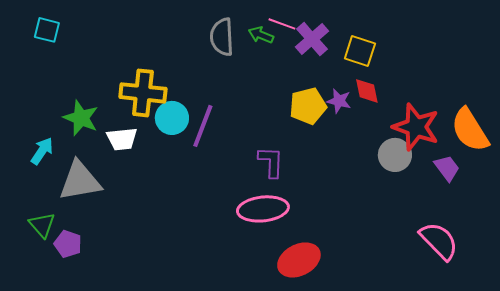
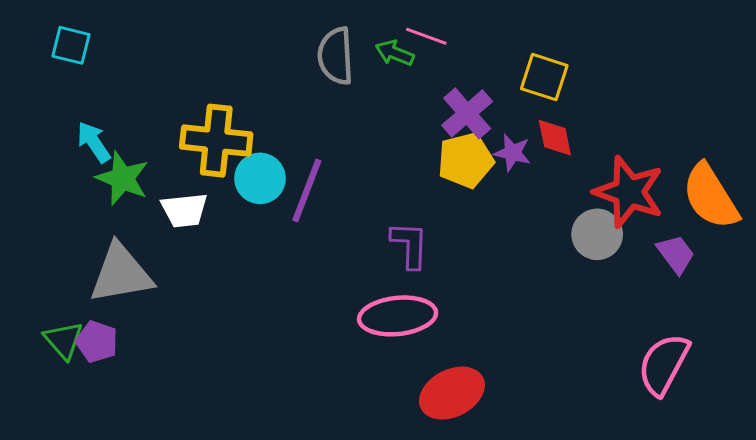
purple cross: (312, 39) -> (467, 113), moved
cyan arrow: (42, 151) -> (94, 142), moved, turned -68
pink semicircle: (439, 241) -> (664, 364), turned -108
purple pentagon: (68, 244) -> (97, 342), moved

